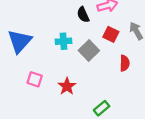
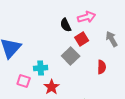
red square: (111, 34) -> (82, 39), moved, turned 32
cyan cross: (63, 41) -> (41, 68), moved

